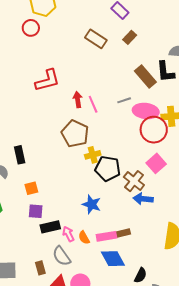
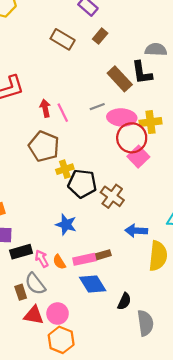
pink square: (156, 163) -> (138, 157), moved
blue arrow: (143, 199) -> (136, 231), moved
brown rectangle: (40, 268) -> (21, 292), moved

